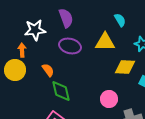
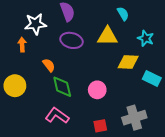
yellow circle: (15, 70) -> (15, 86), moved
pink circle: (109, 99) -> (97, 90), moved

